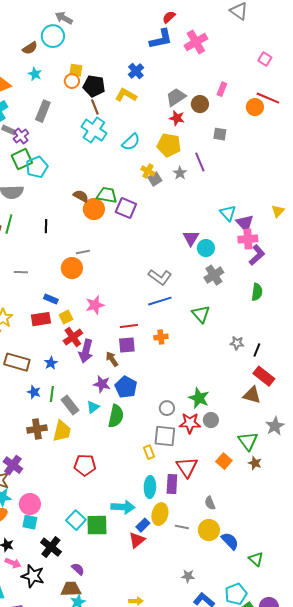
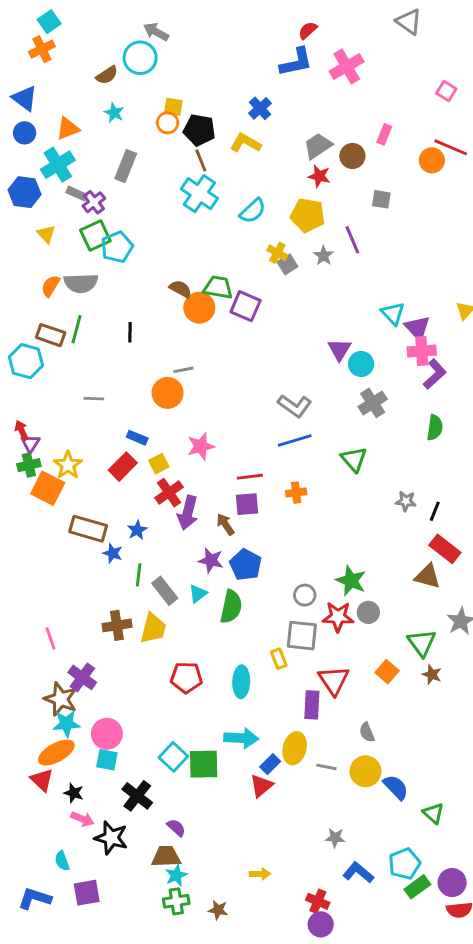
red rectangle: (41, 319) -> (123, 467), turned -36
blue star: (34, 392) -> (113, 553), moved
cyan ellipse: (150, 487) -> (241, 682), moved

